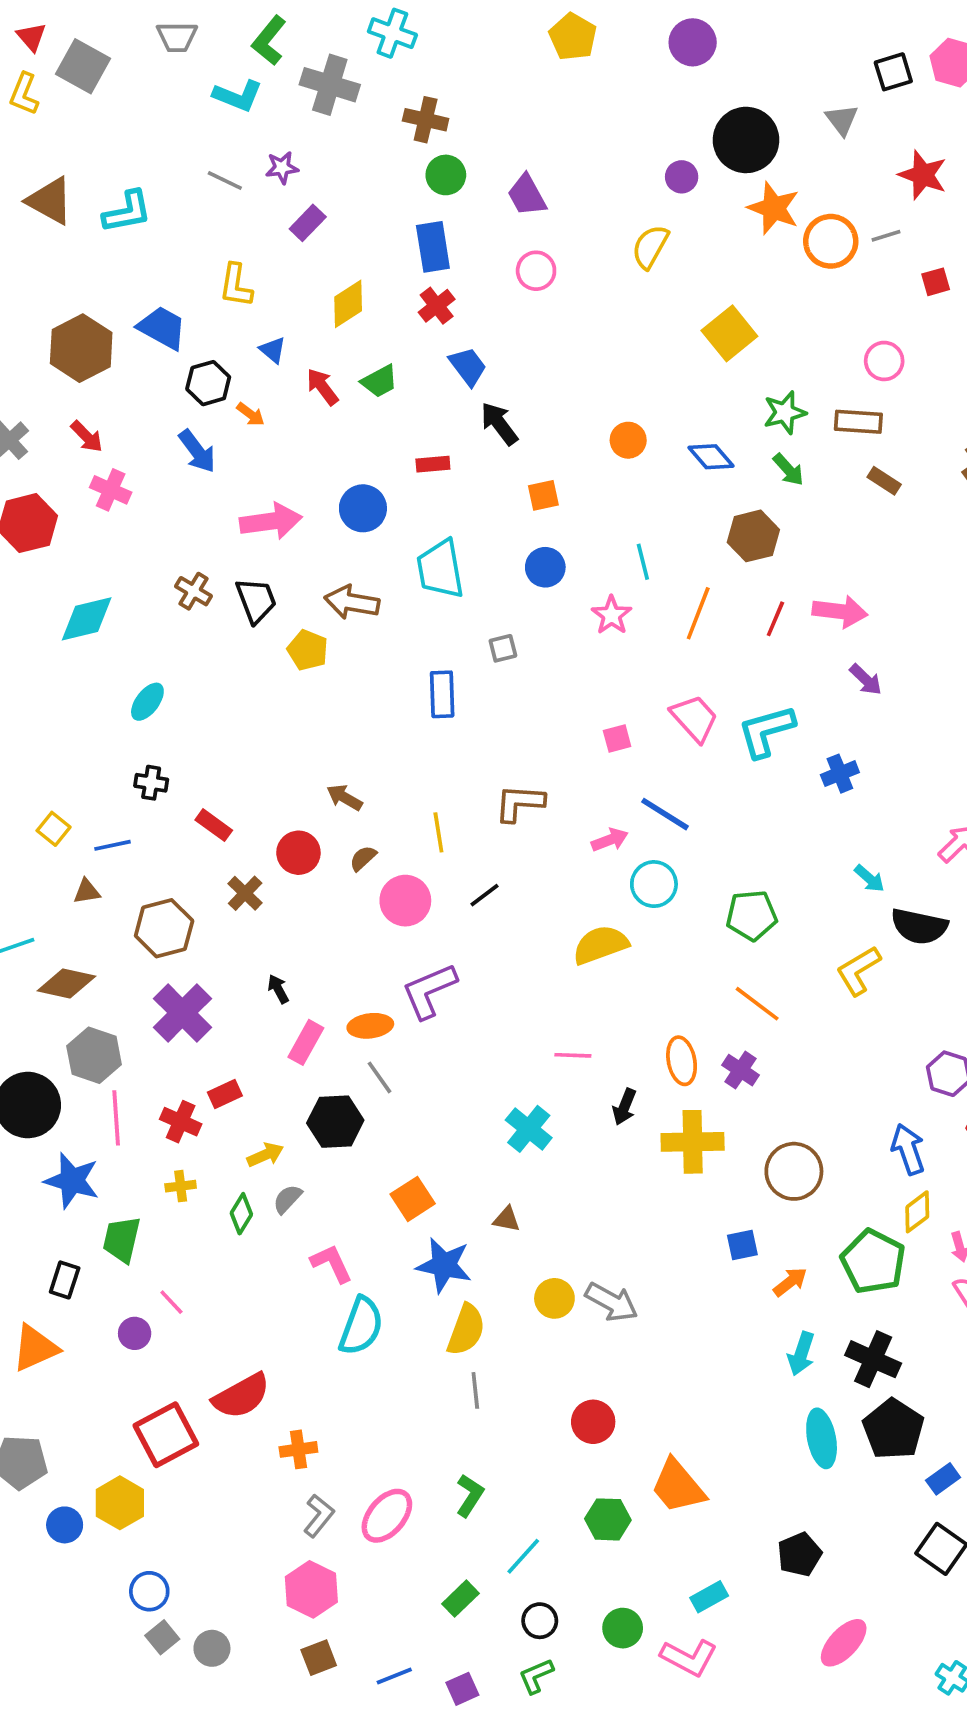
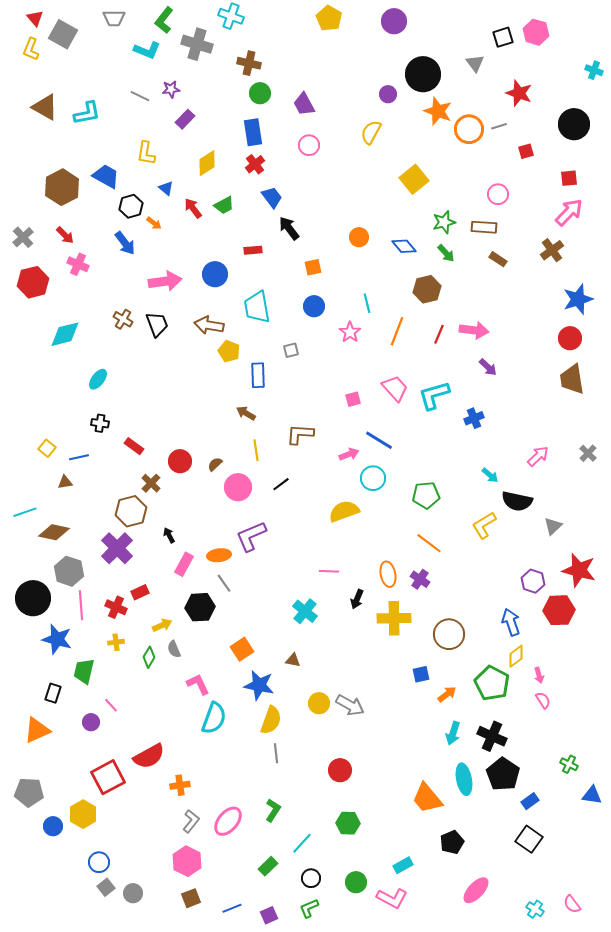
yellow pentagon: (308, 650) -> (229, 351), moved
brown arrow: (345, 797) -> (246, 413), moved
brown hexagon: (164, 928) -> (131, 511), moved
gray semicircle: (287, 1199) -> (174, 649), turned -66
orange trapezoid: (678, 1486) -> (427, 798), moved

